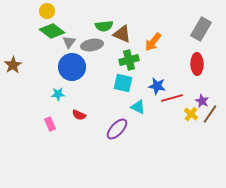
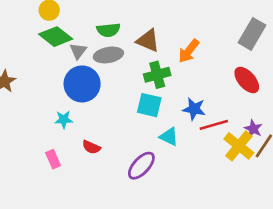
green semicircle: (104, 26) -> (108, 30), moved
red ellipse: (197, 64) -> (247, 80), turned -40
yellow cross: (191, 114) -> (239, 146), size x1.6

